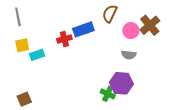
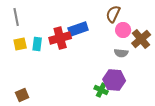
brown semicircle: (110, 14) -> (113, 14), moved
brown cross: (150, 25) -> (141, 39), moved
red cross: (64, 39) -> (60, 38), size x1.5
cyan rectangle: (37, 55) -> (37, 44), moved, turned -64

